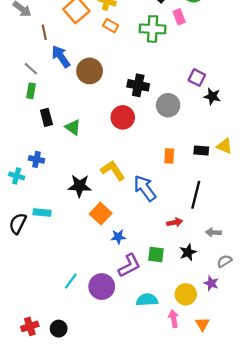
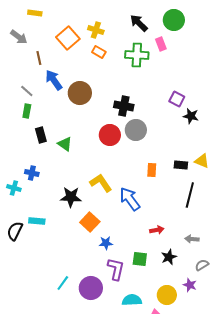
gray circle: (168, 105) -> (136, 130), moved
black line: (196, 195) -> (190, 195), moved
purple L-shape: (129, 266) -> (116, 269), turned -50

